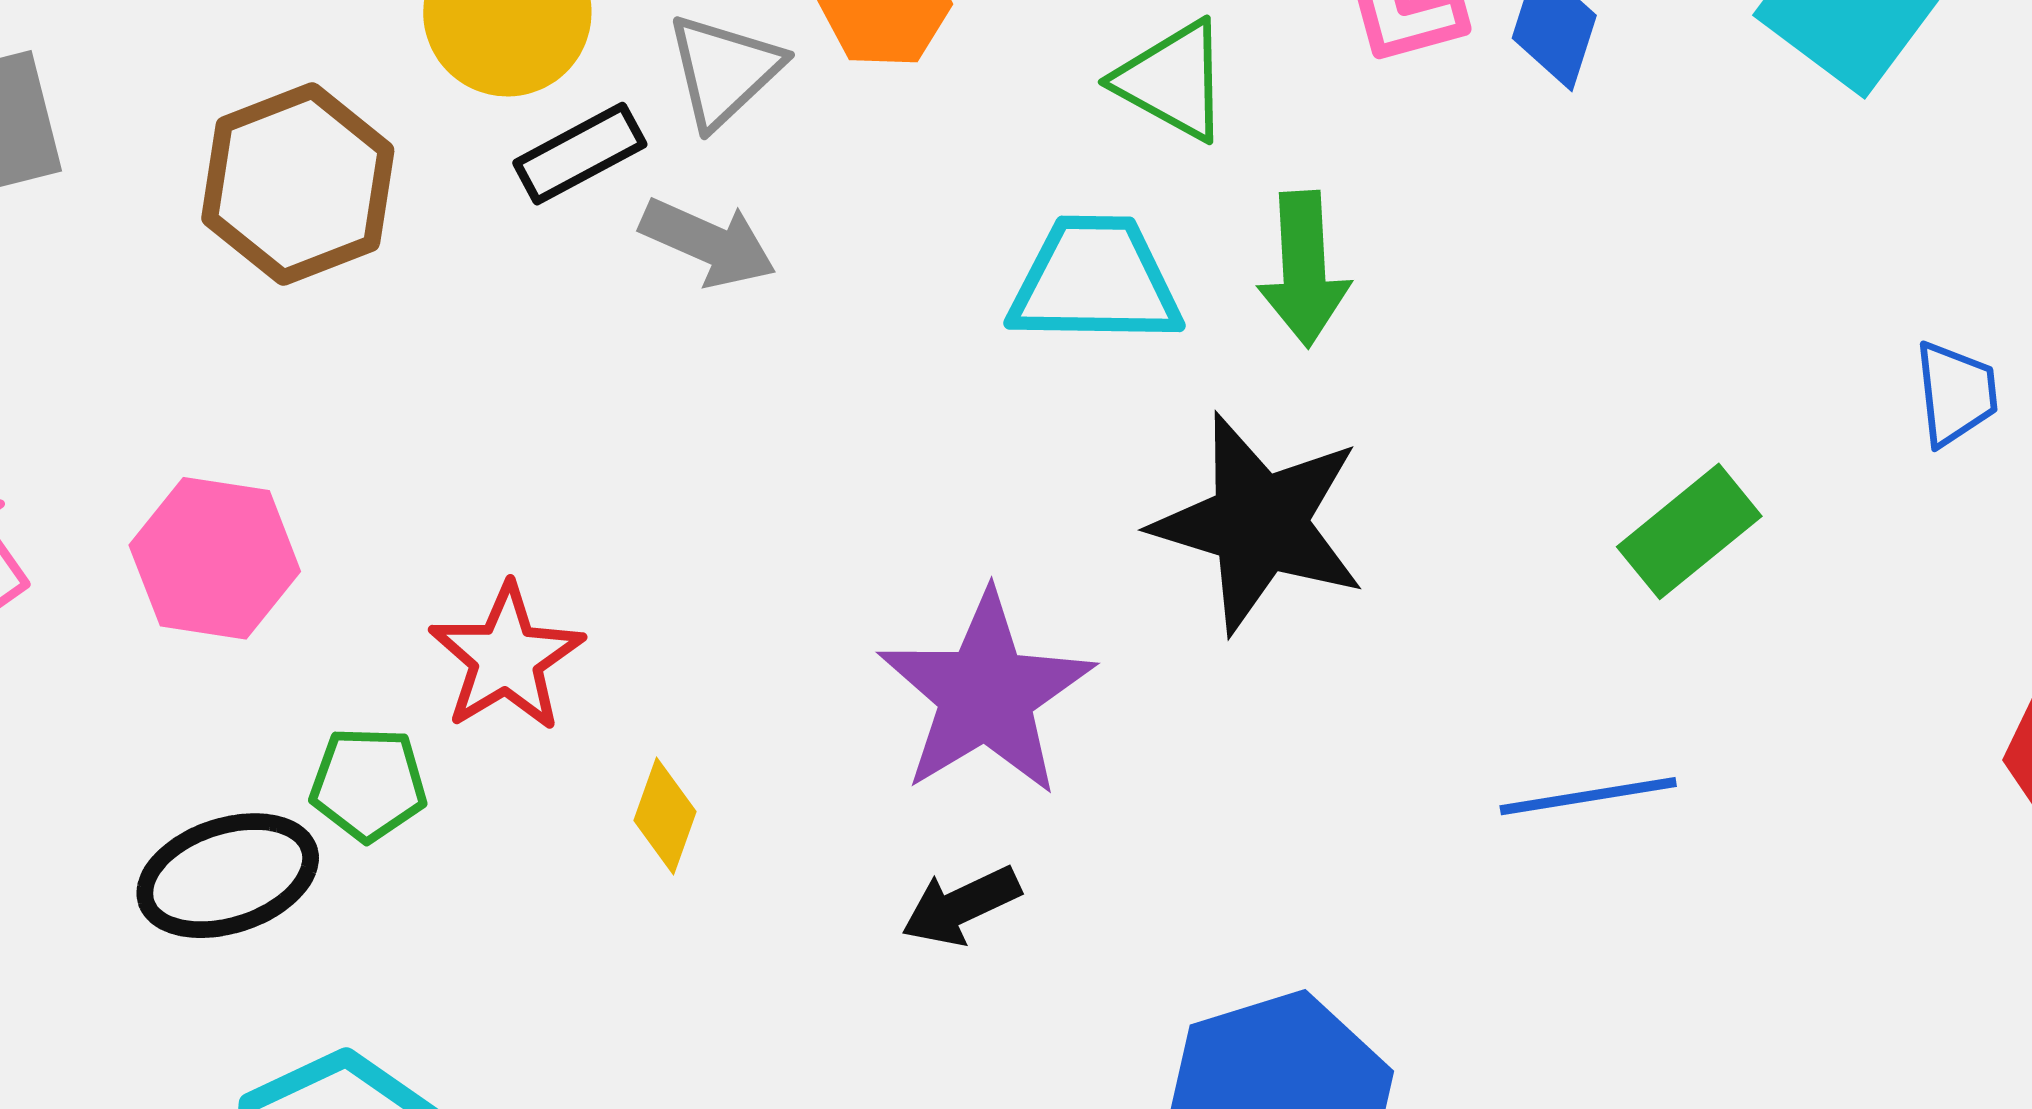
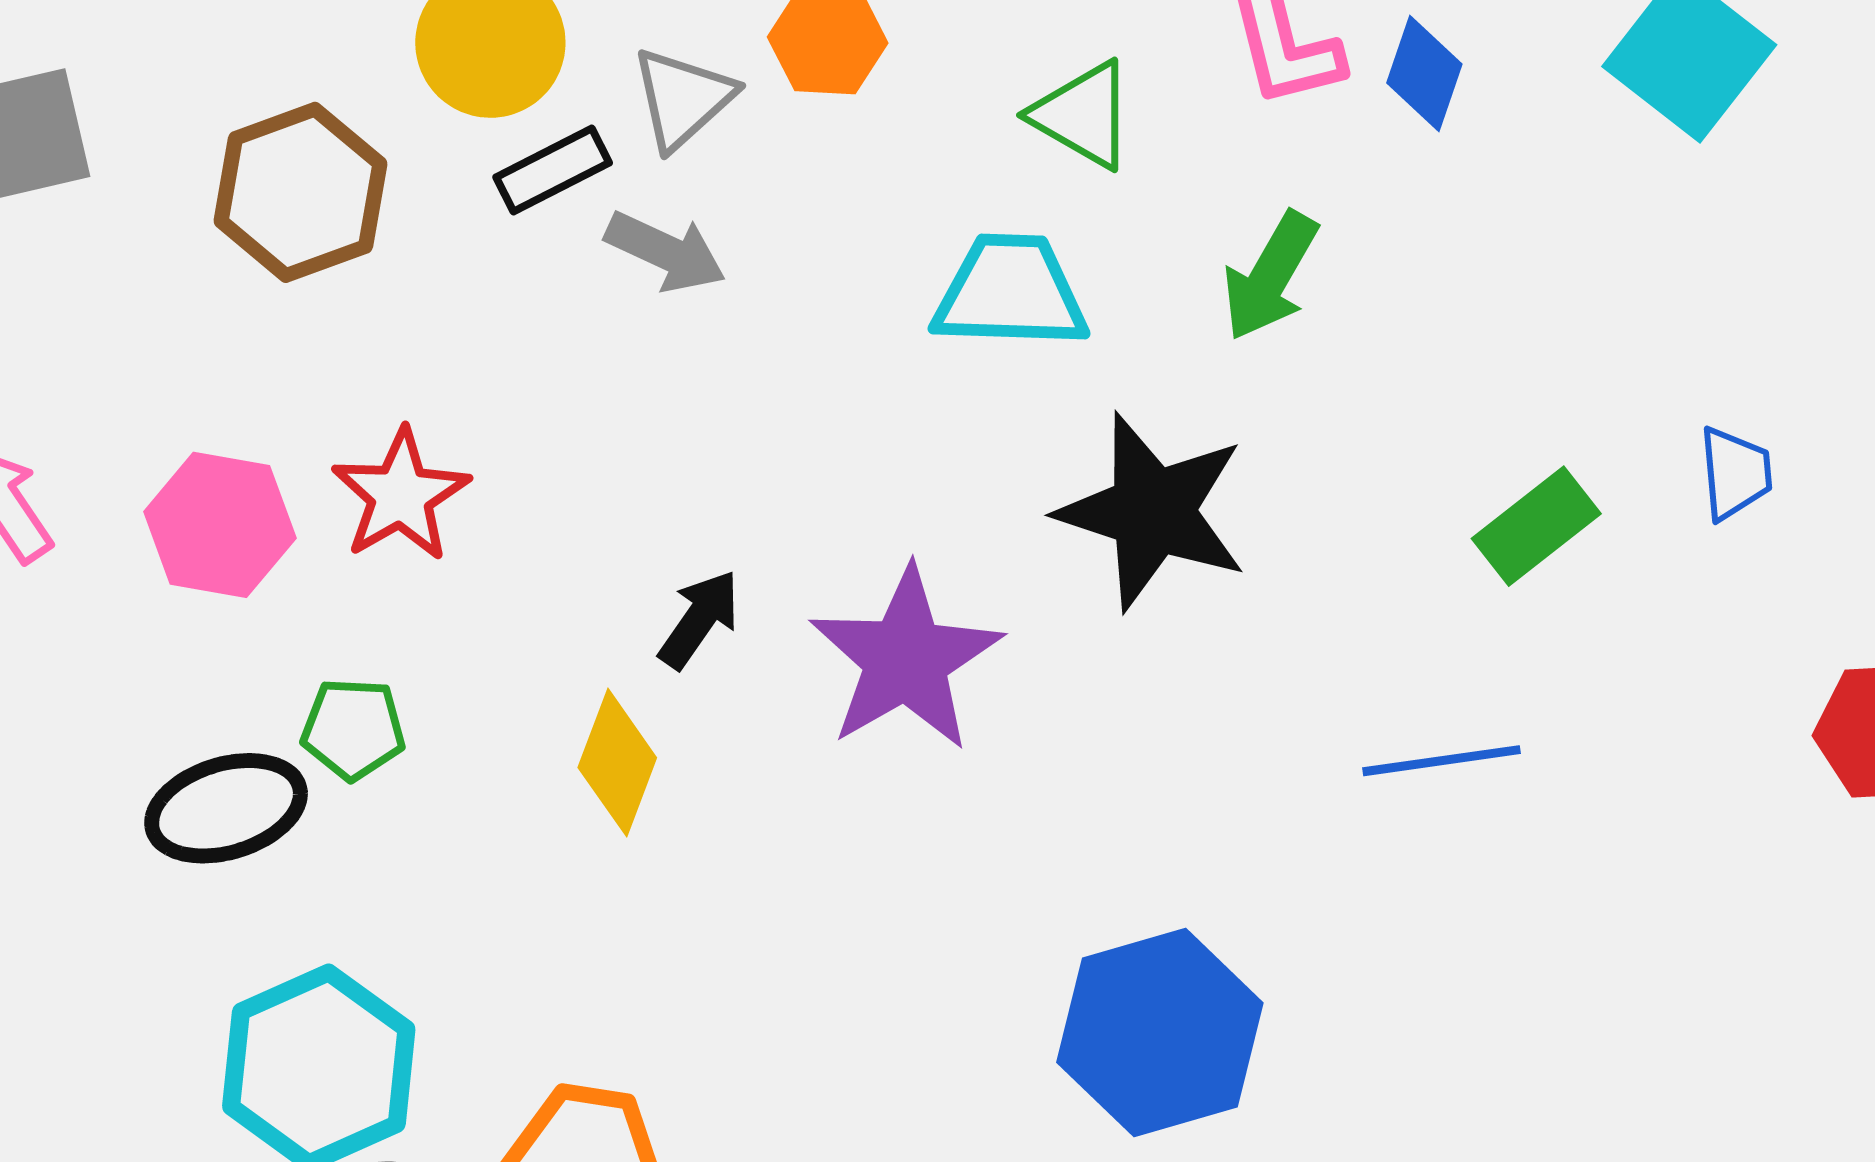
green arrow: (1304, 269) -> (1270, 276), moved, turned 32
blue trapezoid: (1956, 393) -> (1735, 473), moved
red star: (506, 658) -> (401, 495), moved
yellow diamond: (665, 816) -> (617, 763), size x1.4
black arrow: (961, 906) -> (699, 619), moved, turned 149

